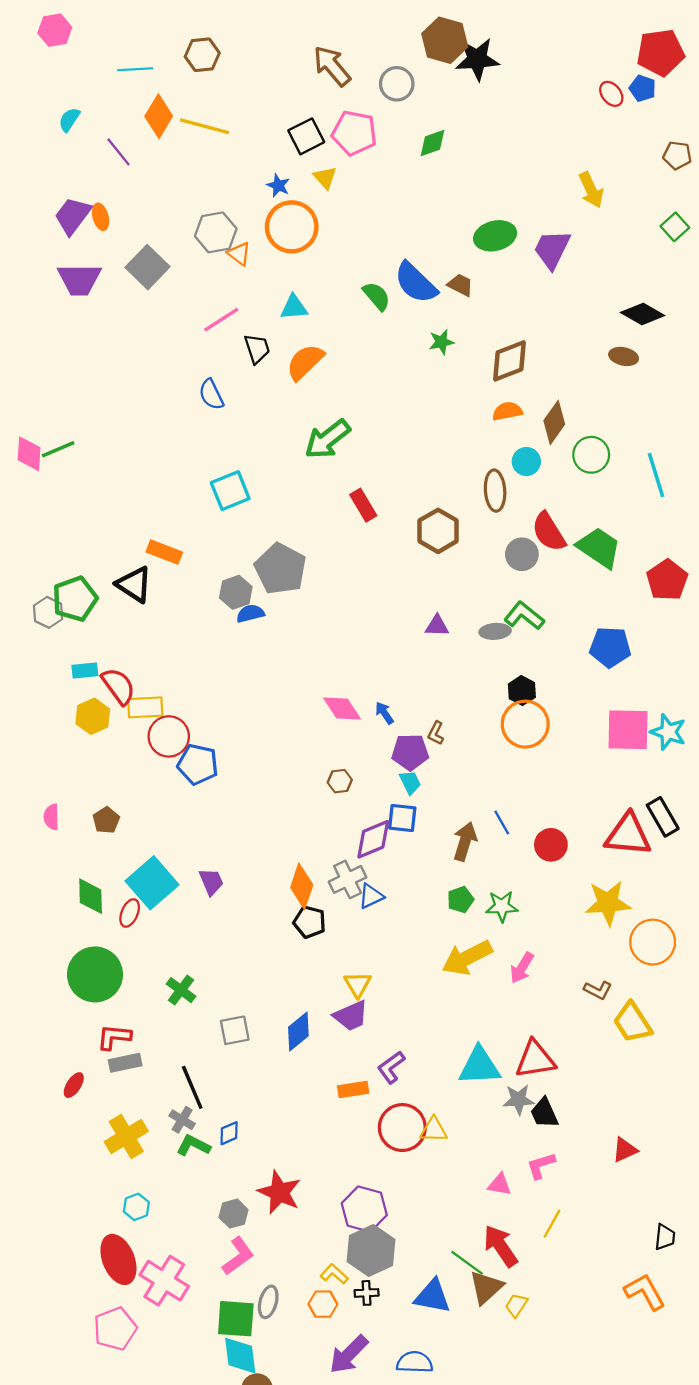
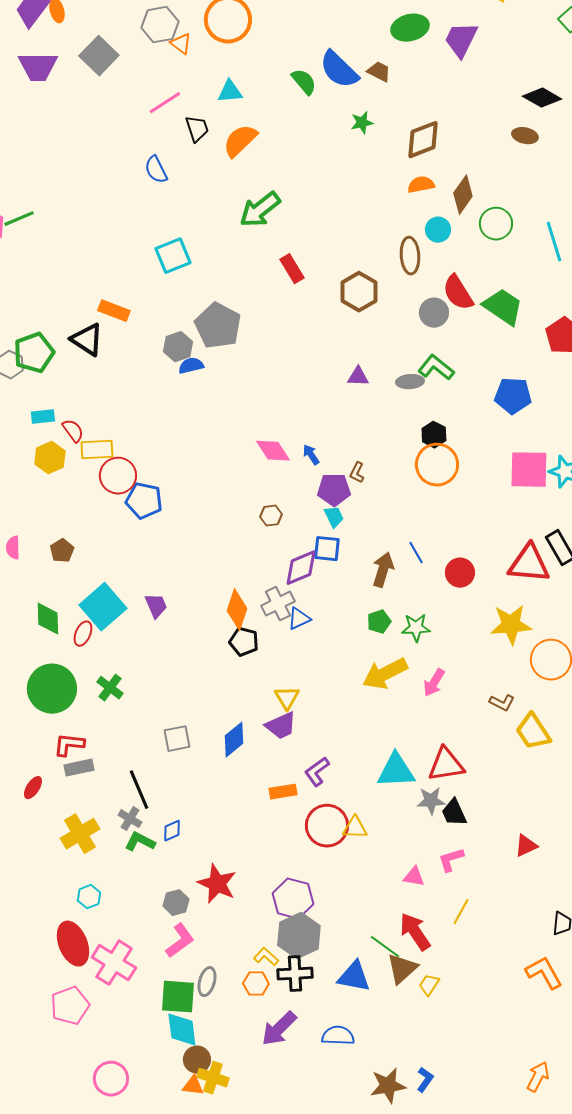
red semicircle: (118, 686) -> (73, 431), size x0.7
green cross: (181, 990) -> (110, 688), moved
black cross: (367, 1293) -> (295, 974), size x1.6

